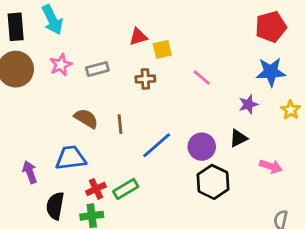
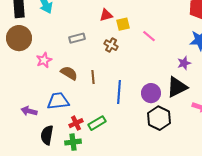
pink star: (61, 65) -> (44, 60), moved
pink line: (202, 78) -> (149, 36), moved
brown cross: (145, 79) -> (111, 45), turned 32
black triangle: (238, 138) -> (177, 87), size x1.6
blue line: (157, 145) -> (119, 92), turned -45
purple arrow: (30, 172) -> (29, 111), turned -56

